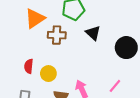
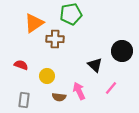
black triangle: (93, 33) -> (95, 65), moved
red semicircle: (29, 66) -> (21, 65), moved, turned 104

